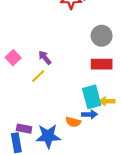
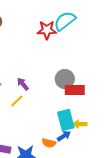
gray circle: (102, 36) -> (65, 79), moved
blue arrow: (90, 114) -> (64, 136), turned -32

